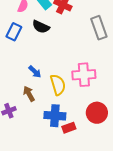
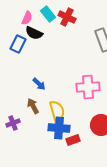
black semicircle: (41, 27) -> (34, 33), moved
yellow semicircle: (58, 85) -> (57, 111), moved

